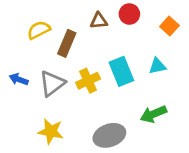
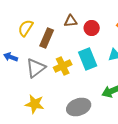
red circle: (129, 14) -> (92, 28), moved
yellow semicircle: (39, 30) -> (26, 28), turned -30
blue arrow: (19, 79) -> (11, 57), moved

